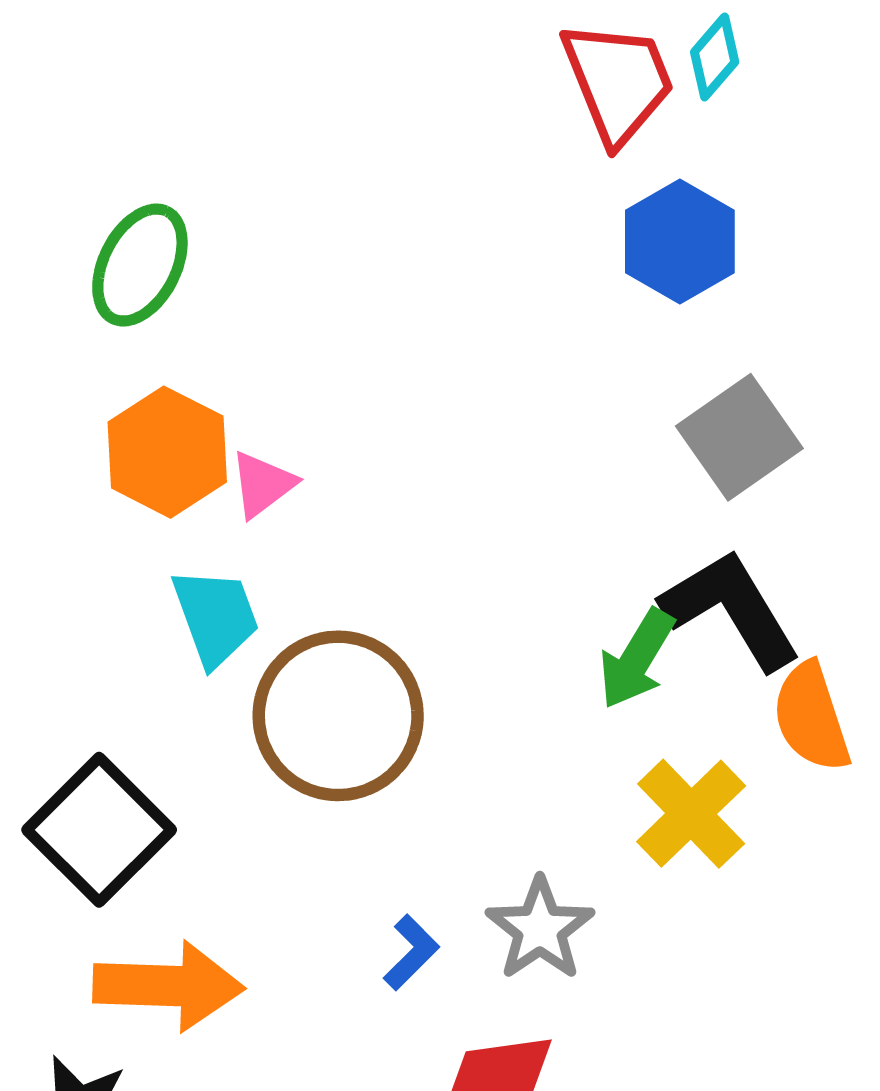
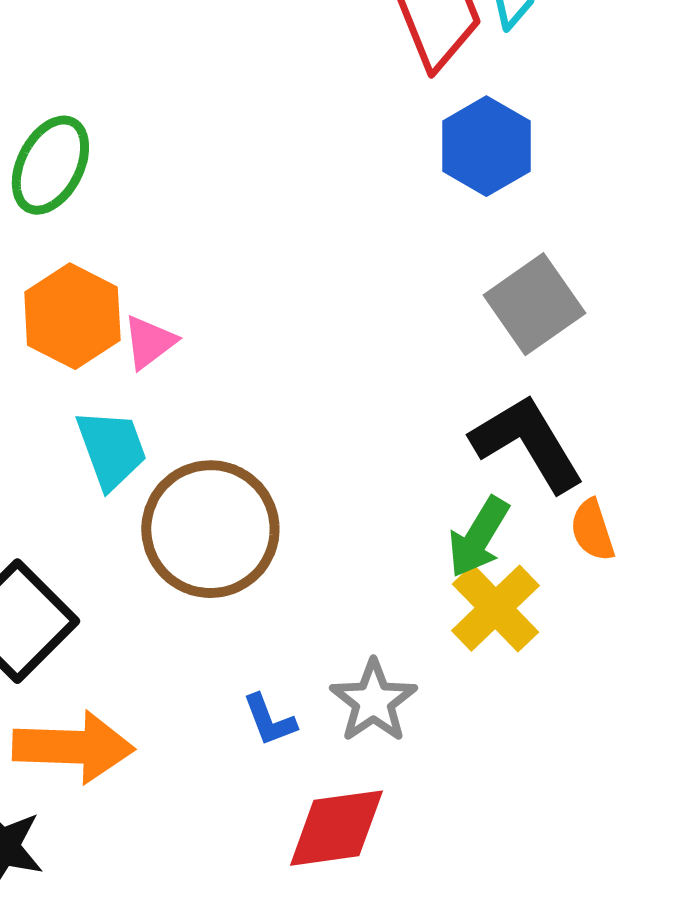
green arrow: (637, 659) -> (478, 537), moved
orange semicircle: (811, 717) -> (592, 530), size x0.7
blue L-shape: (411, 952) -> (269, 720), turned 114

